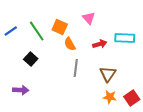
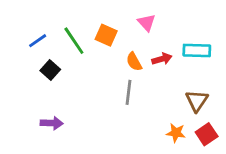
orange semicircle: (70, 44) -> (134, 62), moved
black square: (31, 59) -> (50, 70), moved
brown triangle: (108, 74) -> (197, 101), moved

